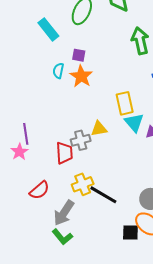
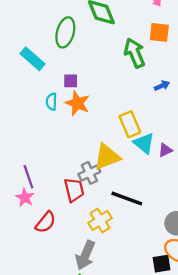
yellow triangle: (99, 129) -> (107, 157), size x1.5
red semicircle: (39, 190) -> (46, 222), moved
black line: (103, 195) -> (127, 198), moved

